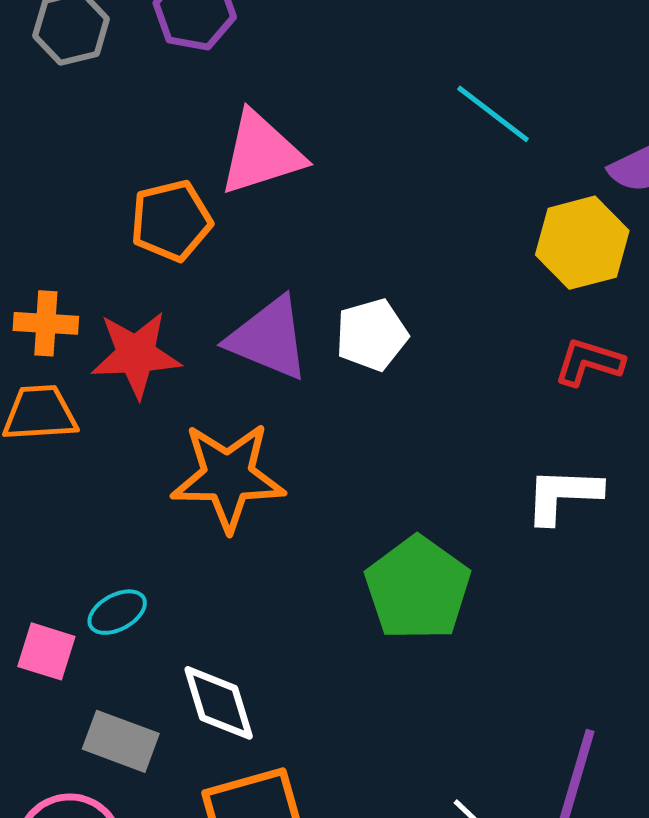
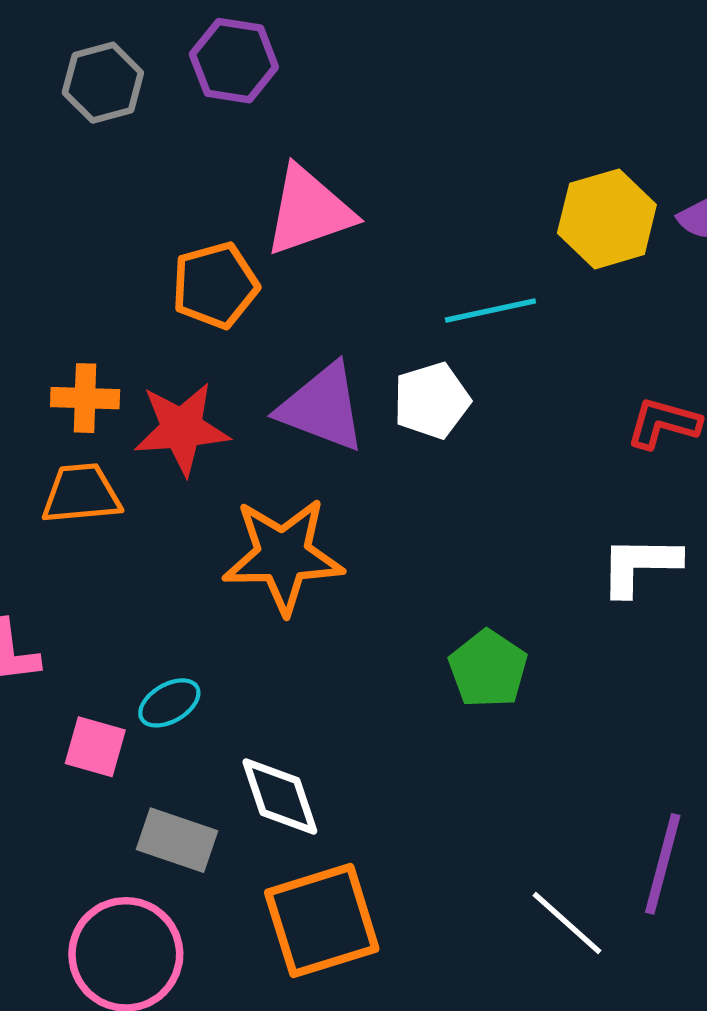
cyan line: (493, 114) -> (490, 310), moved, turned -48
yellow hexagon: (582, 243) -> (607, 219), moved
green pentagon: (418, 588) -> (488, 669), size x0.7

